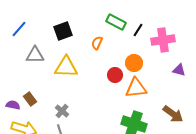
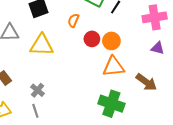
pink cross: (163, 40) -> (155, 17), moved
red circle: (115, 75) -> (92, 39), moved
brown arrow: (173, 114) -> (146, 82), moved

